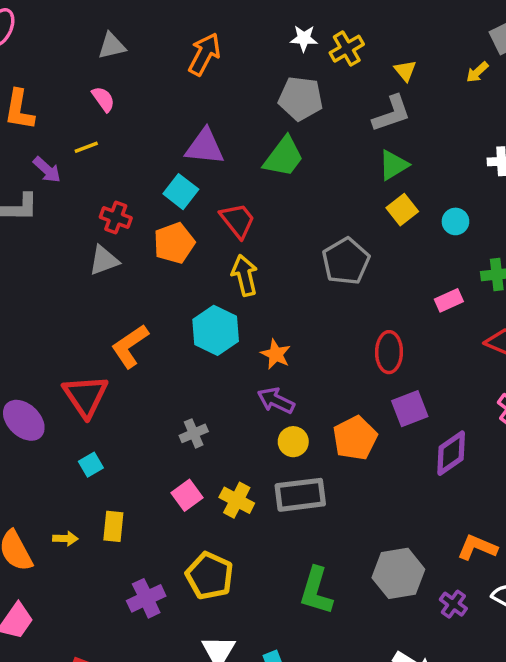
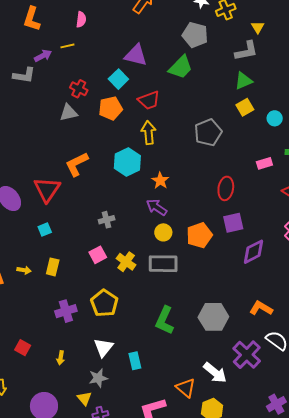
pink semicircle: (103, 99) -> (81, 19), turned 35
purple arrow: (47, 170) -> (43, 56), turned -78
red trapezoid: (238, 221) -> (149, 100), turned 100
purple cross: (453, 604) -> (247, 355), moved, size x1.8

